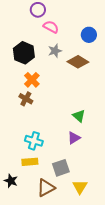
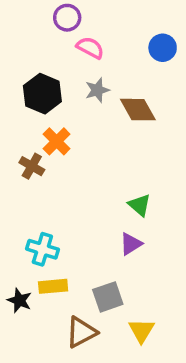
blue circle: (89, 35) -> (163, 48), moved
brown diamond: (78, 62) -> (138, 110), turned 30
brown cross: (26, 99) -> (32, 166), moved
cyan cross: (34, 141) -> (42, 249), moved
black star: (11, 181) -> (19, 300), moved

